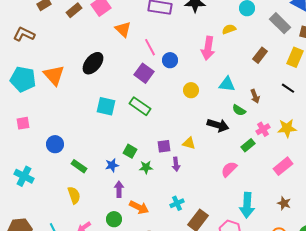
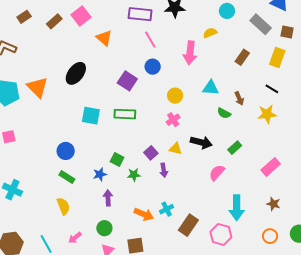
pink line: (150, 47) -> (150, 40), moved
green rectangle: (140, 106) -> (125, 114), turned -30
black arrow: (218, 125) -> (201, 142), moved
yellow star: (287, 128) -> (267, 114), moved
pink cross: (263, 129) -> (173, 120), moved
blue circle: (55, 144) -> (66, 151), moved
purple square: (164, 146) -> (151, 153), turned -32
orange arrow: (139, 207) -> (144, 214), moved

